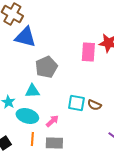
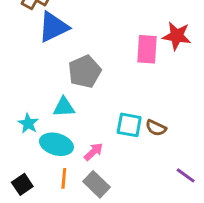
blue triangle: (25, 37) -> (53, 27), turned -40
gray rectangle: (54, 143) -> (97, 184), turned 42

